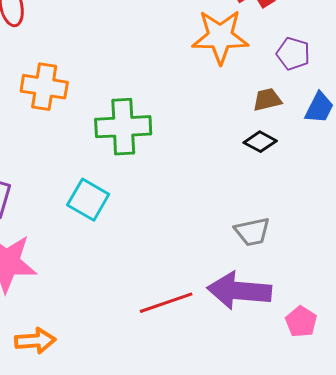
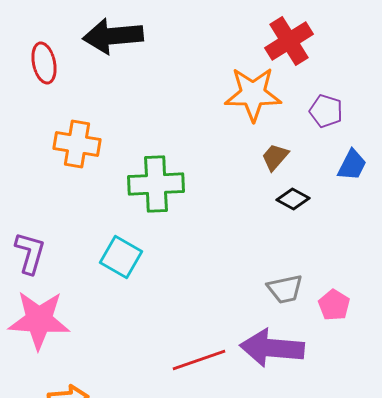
brown trapezoid: (267, 100) -> (275, 157), moved, turned -36
pink pentagon: (301, 322) -> (334, 305), moved

